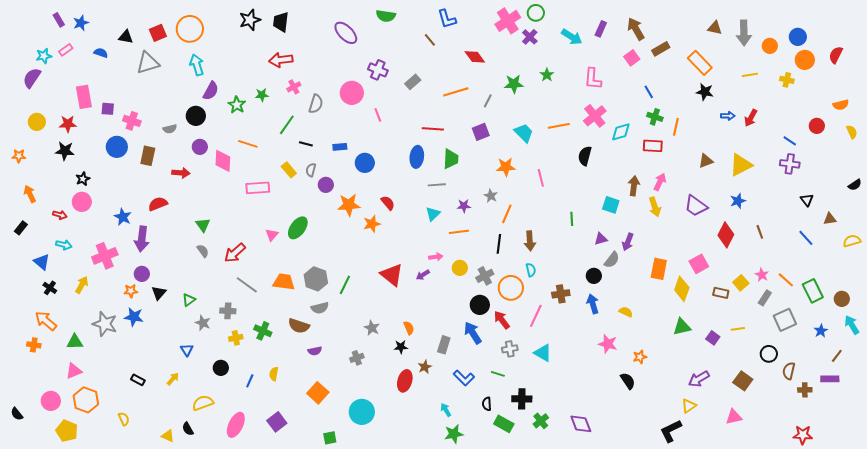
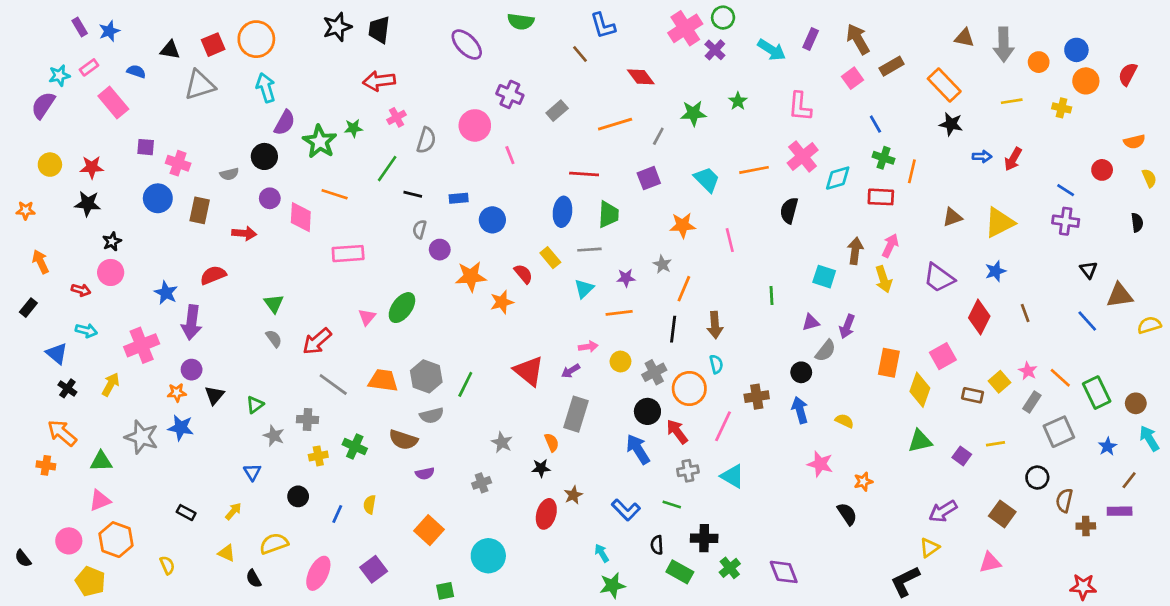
pink rectangle: (84, 97) -> (113, 103), moved, turned -30
green star: (237, 105) -> (320, 142), size x1.4
yellow rectangle: (289, 170) -> (550, 258), moved
black semicircle: (855, 185) -> (1137, 223), moved, turned -64
brown triangle: (830, 219) -> (1120, 295), size x1.5
gray rectangle: (444, 345) -> (576, 414), moved, size x1.4
yellow triangle: (168, 436) -> (227, 553), moved

